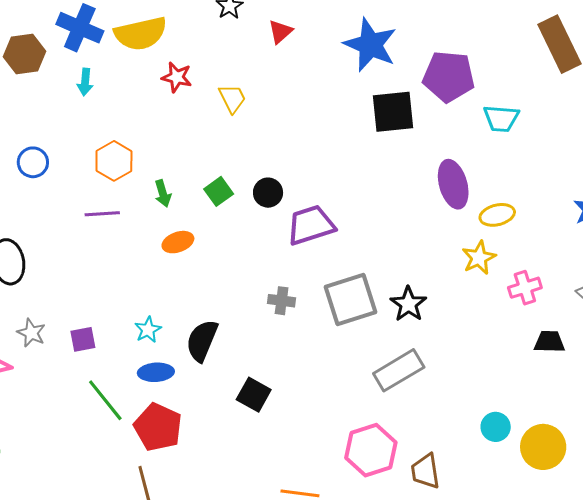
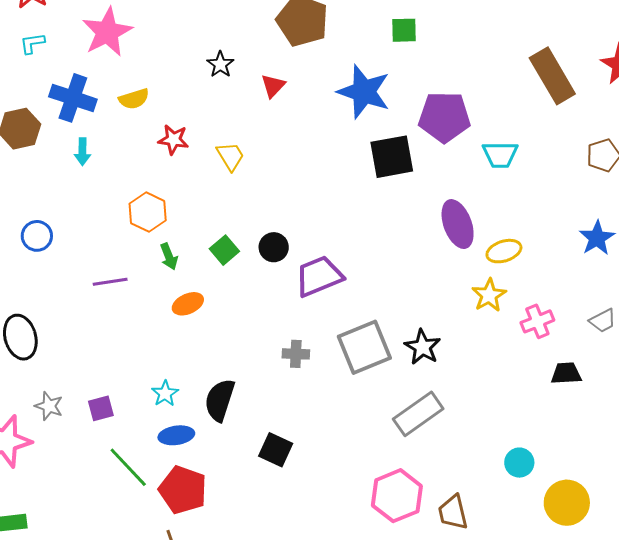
yellow semicircle: (141, 34) -> (134, 99), size x0.6
orange hexagon: (114, 161) -> (148, 212), moved
yellow circle: (543, 447) -> (567, 503), moved

